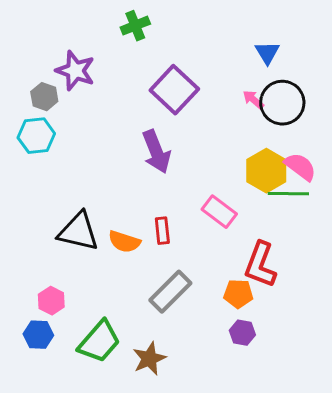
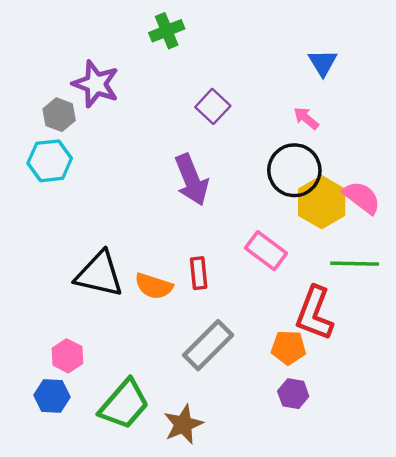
purple square: (174, 90) -> (213, 106), size x0.6
black circle: (282, 103) -> (294, 170), moved
green line: (288, 194) -> (355, 264), moved

